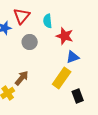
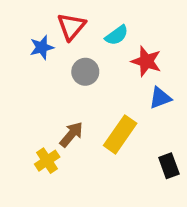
cyan semicircle: (48, 21) -> (117, 35), turned -120
yellow rectangle: (62, 78) -> (120, 134), moved

